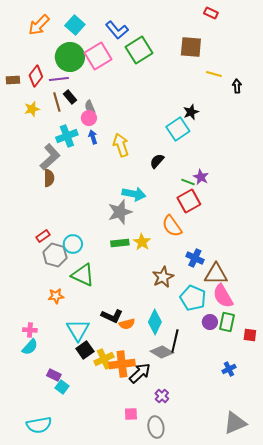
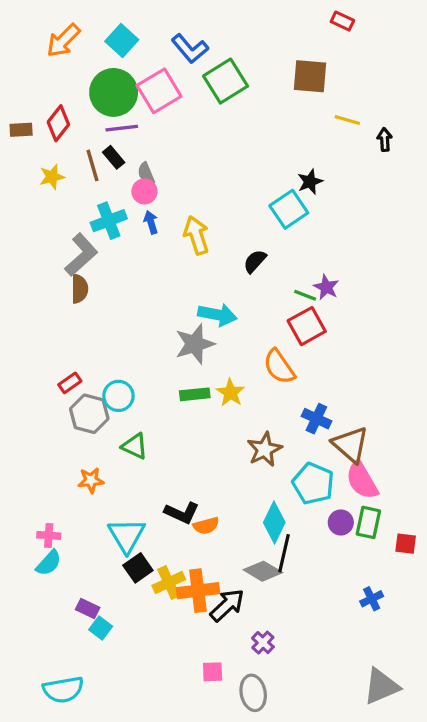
purple line: (59, 79) -> (122, 128), moved
brown triangle: (216, 274) -> (351, 445), turned 40
green triangle: (83, 275) -> (135, 446), size x0.7
cyan diamond: (155, 322) -> (274, 522), moved

